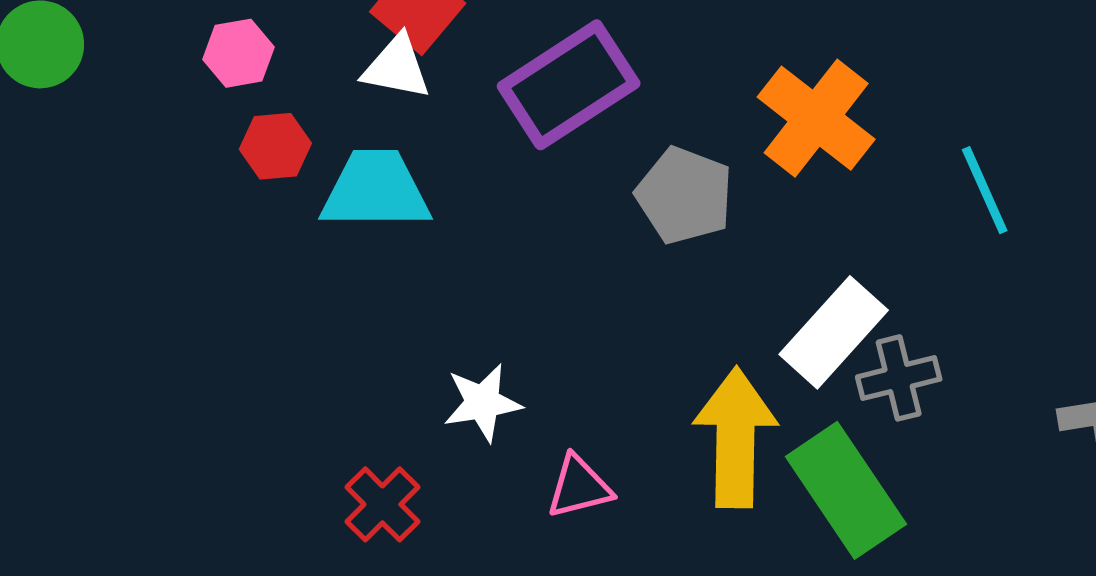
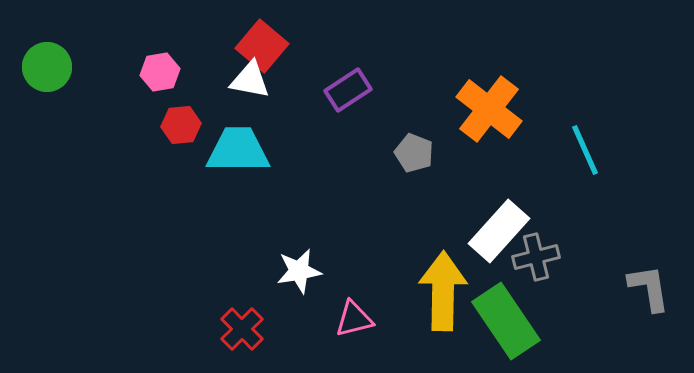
purple rectangle: (569, 85) -> (348, 90), size x0.6
gray pentagon: (684, 195) -> (414, 153), size x0.7

